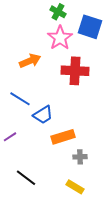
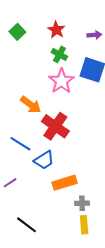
orange arrow: (30, 61) -> (31, 105), turned 60
red cross: (75, 71) -> (55, 126), moved, turned 32
yellow rectangle: (75, 187) -> (84, 225), moved, turned 54

